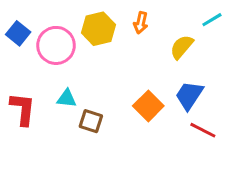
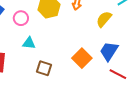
pink circle: (56, 45) -> (21, 18), size x0.6
cyan triangle: (67, 98) -> (29, 43), moved

